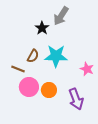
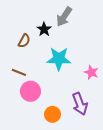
brown semicircle: (33, 56) -> (24, 41), moved
orange circle: (49, 90) -> (52, 114), moved

